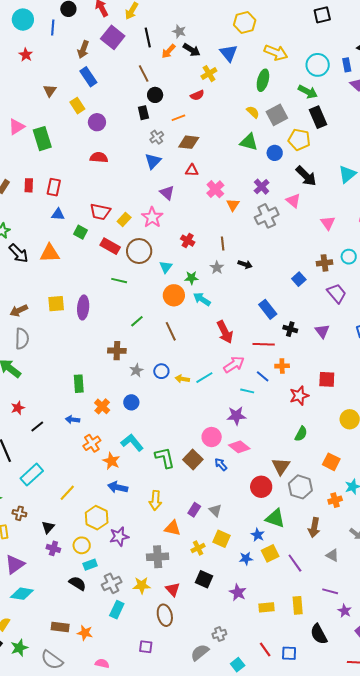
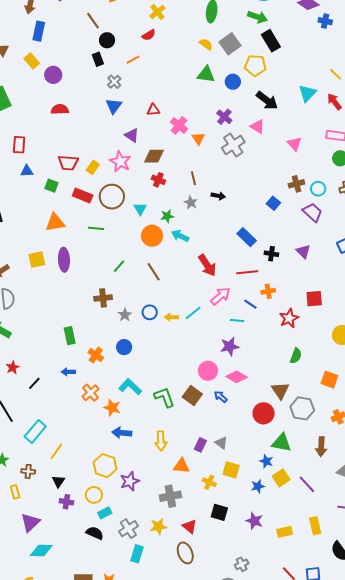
blue rectangle: (88, 77) -> (39, 31), turned 54
brown diamond: (189, 142) -> (154, 156), moved
orange triangle: (50, 253) -> (55, 222), moved
cyan circle: (349, 257) -> (318, 189), moved
yellow line: (67, 493) -> (56, 451), moved
yellow cross: (198, 548) -> (209, 482), turned -32

